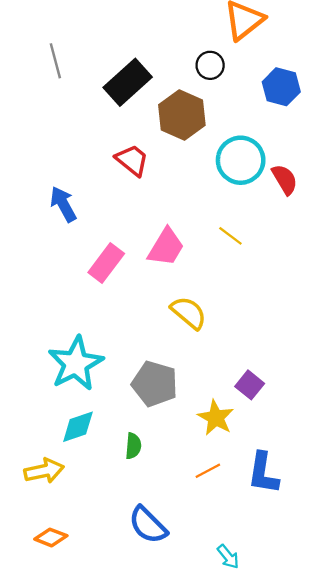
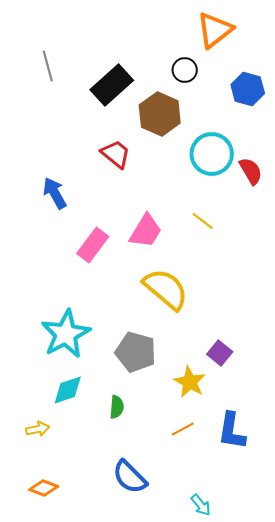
yellow semicircle: (189, 313) -> (166, 289), size x1.4
yellow arrow: (44, 471) -> (38, 429), size x0.7

